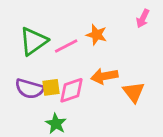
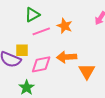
green triangle: (33, 41) -> (32, 15), moved, size x0.7
yellow square: (51, 87) -> (22, 50), moved

